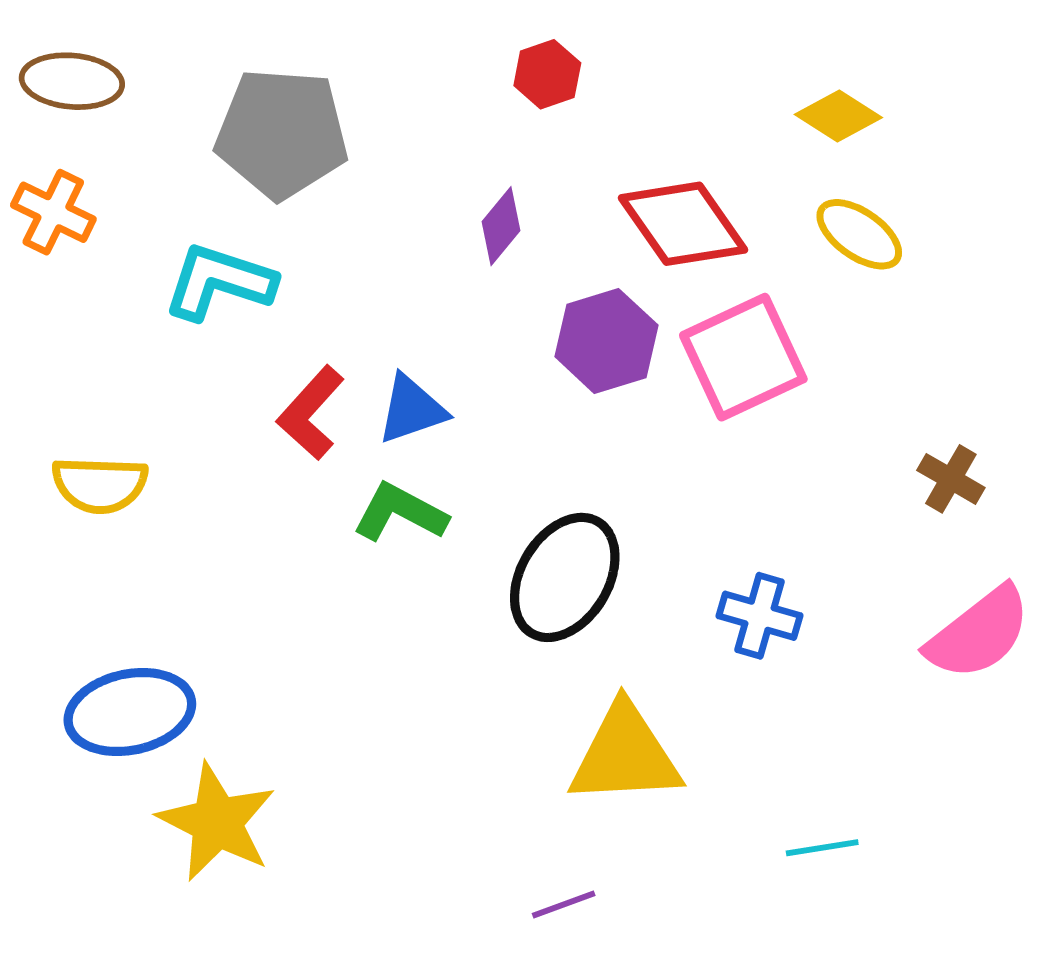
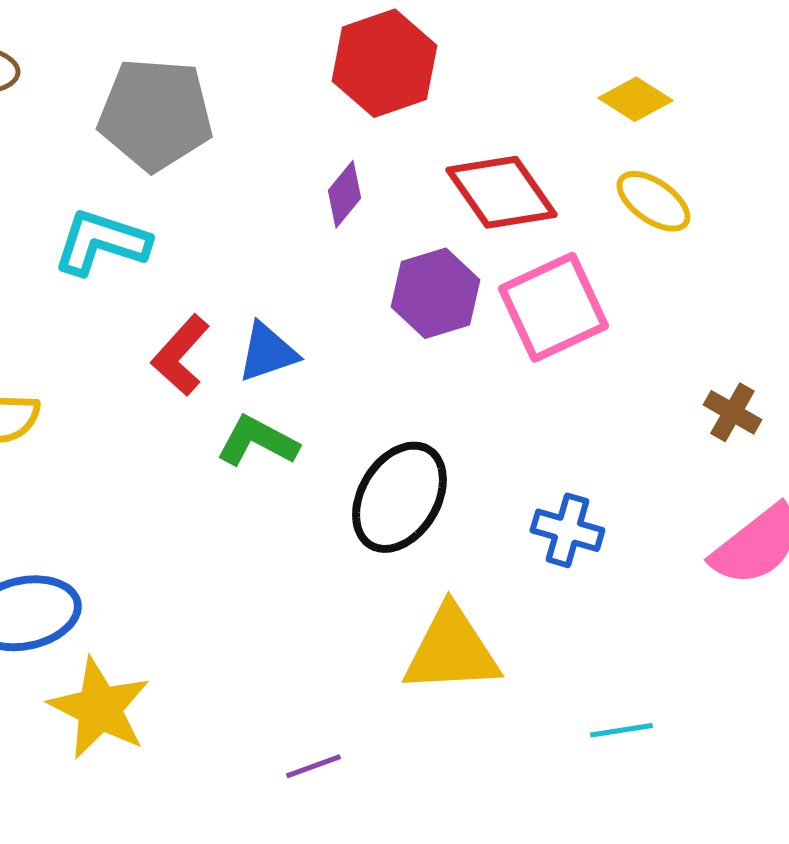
red hexagon: (547, 74) -> (384, 63), size x1.8
purple line: (564, 904) -> (313, 766), moved

